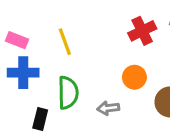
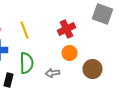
red cross: (142, 31) -> (66, 29), moved

